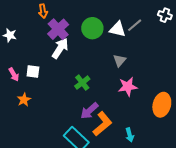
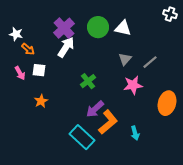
orange arrow: (43, 11) -> (28, 49), moved, turned -40
gray line: (135, 25) -> (150, 62), moved
orange star: (24, 100) -> (41, 101), moved

